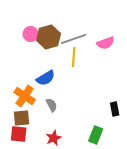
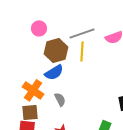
brown hexagon: (49, 37) -> (56, 50), moved

